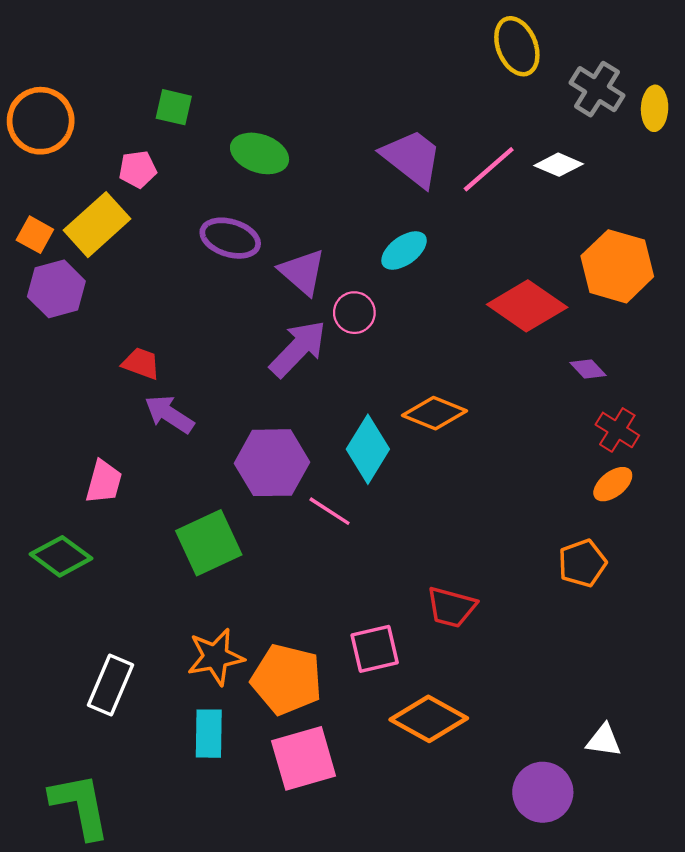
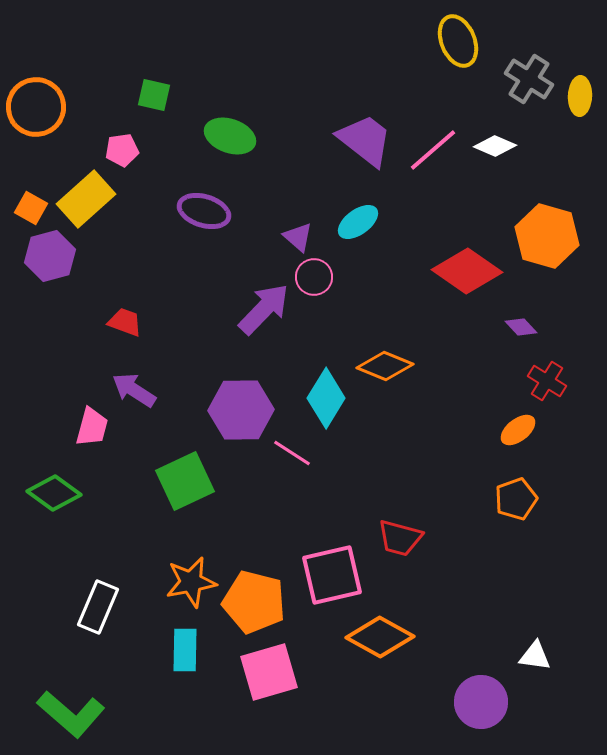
purple triangle: (302, 272) -> (298, 237), moved, size x0.7
purple arrow: (169, 414) -> (134, 390), moved
orange ellipse: (613, 484) -> (518, 430), moved
pink square: (375, 649) -> (332, 575), size x1.4
green L-shape: (80, 806) -> (71, 714), turned 142

